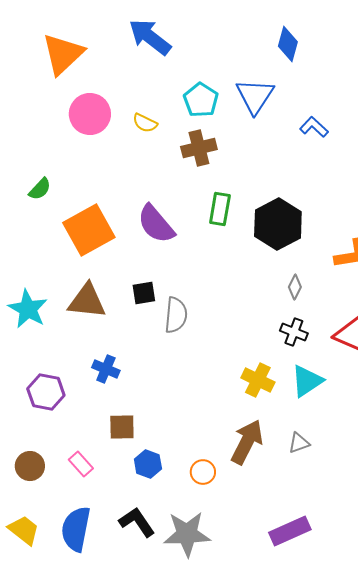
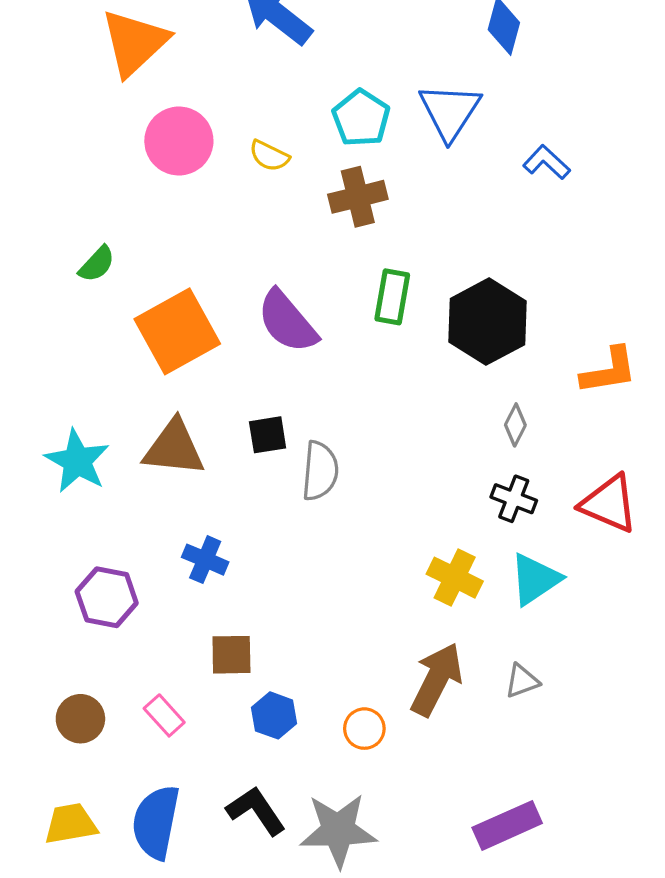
yellow trapezoid: (24, 530) -> (71, 824), turned -48

